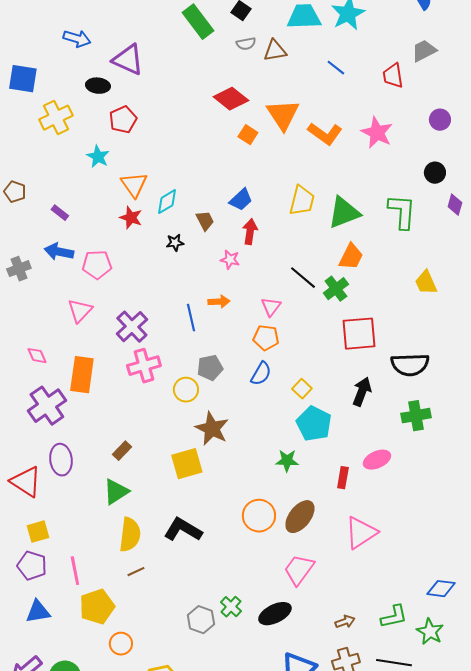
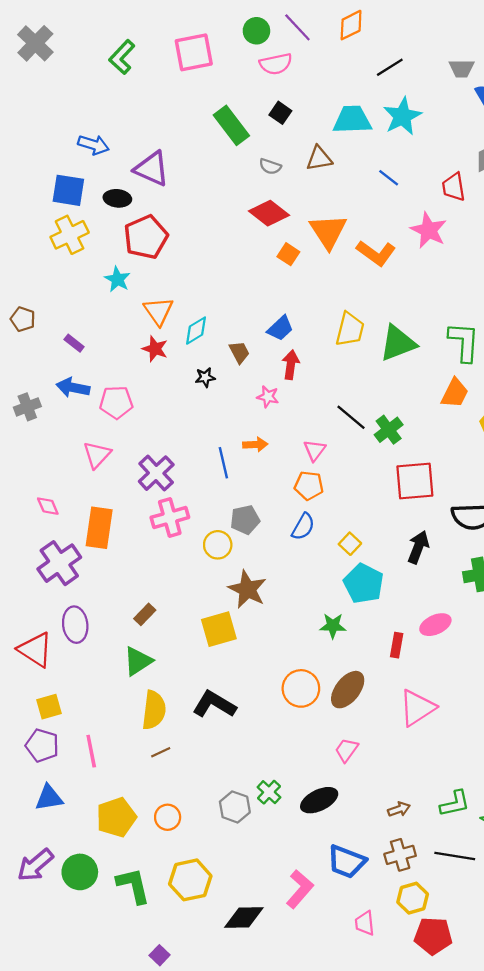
gray semicircle: (246, 44) -> (270, 166), moved, turned 30
blue square: (23, 79) -> (68, 190), moved
red pentagon: (123, 120) -> (146, 237), size x1.4
pink star: (377, 133) -> (429, 230), moved
orange trapezoid: (351, 257) -> (455, 393), moved
pink trapezoid: (299, 570) -> (346, 750), size x0.7
yellow pentagon: (97, 607) -> (116, 817), moved
orange circle: (121, 644) -> (168, 817), moved

